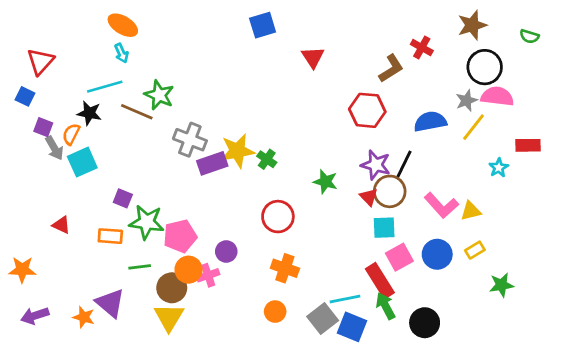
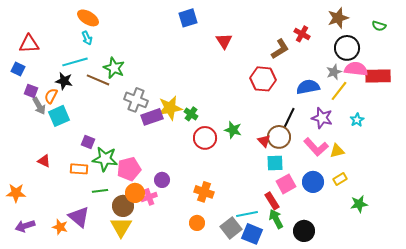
red triangle: (40, 61) -> (29, 44), turned 45
red rectangle: (528, 145) -> (378, 76), moved, size x1.4
purple star: (376, 165) -> (322, 118), moved
red circle: (278, 217) -> (205, 138), moved
red rectangle: (380, 281) -> (272, 201), size x0.7

